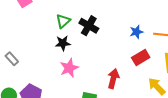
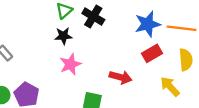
blue star: (136, 32) -> (148, 24), size x1.6
red arrow: (113, 79) -> (121, 77), turned 90

